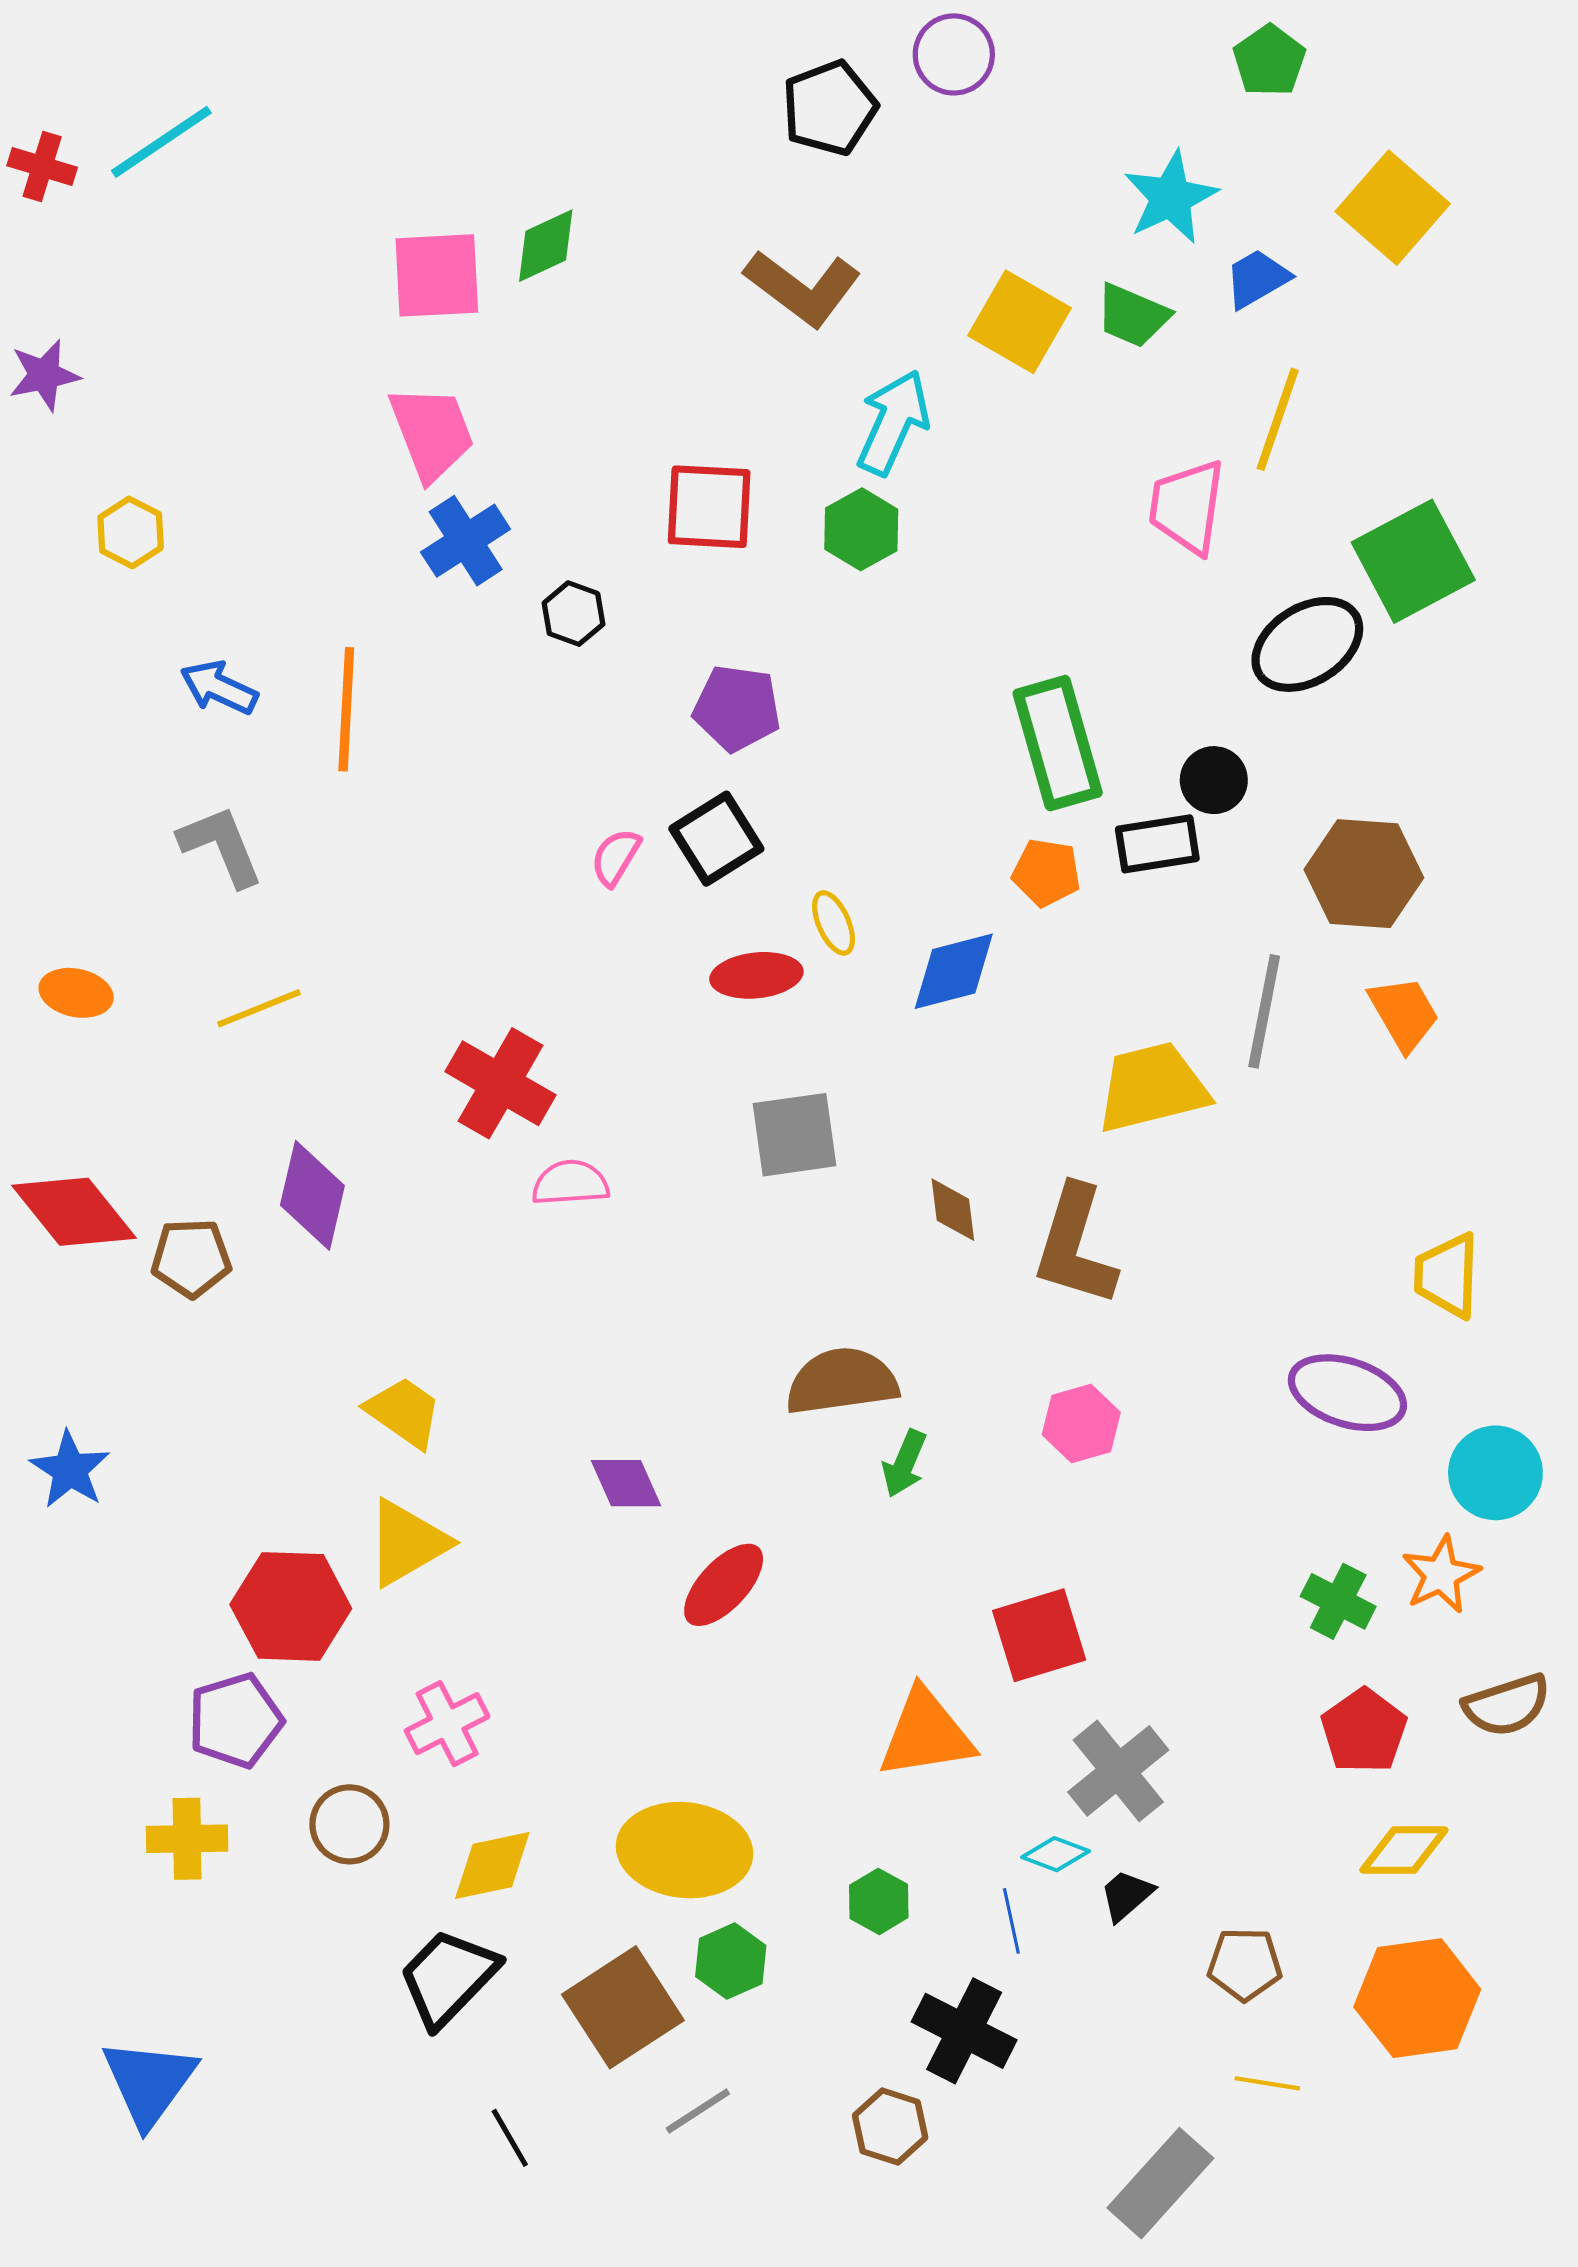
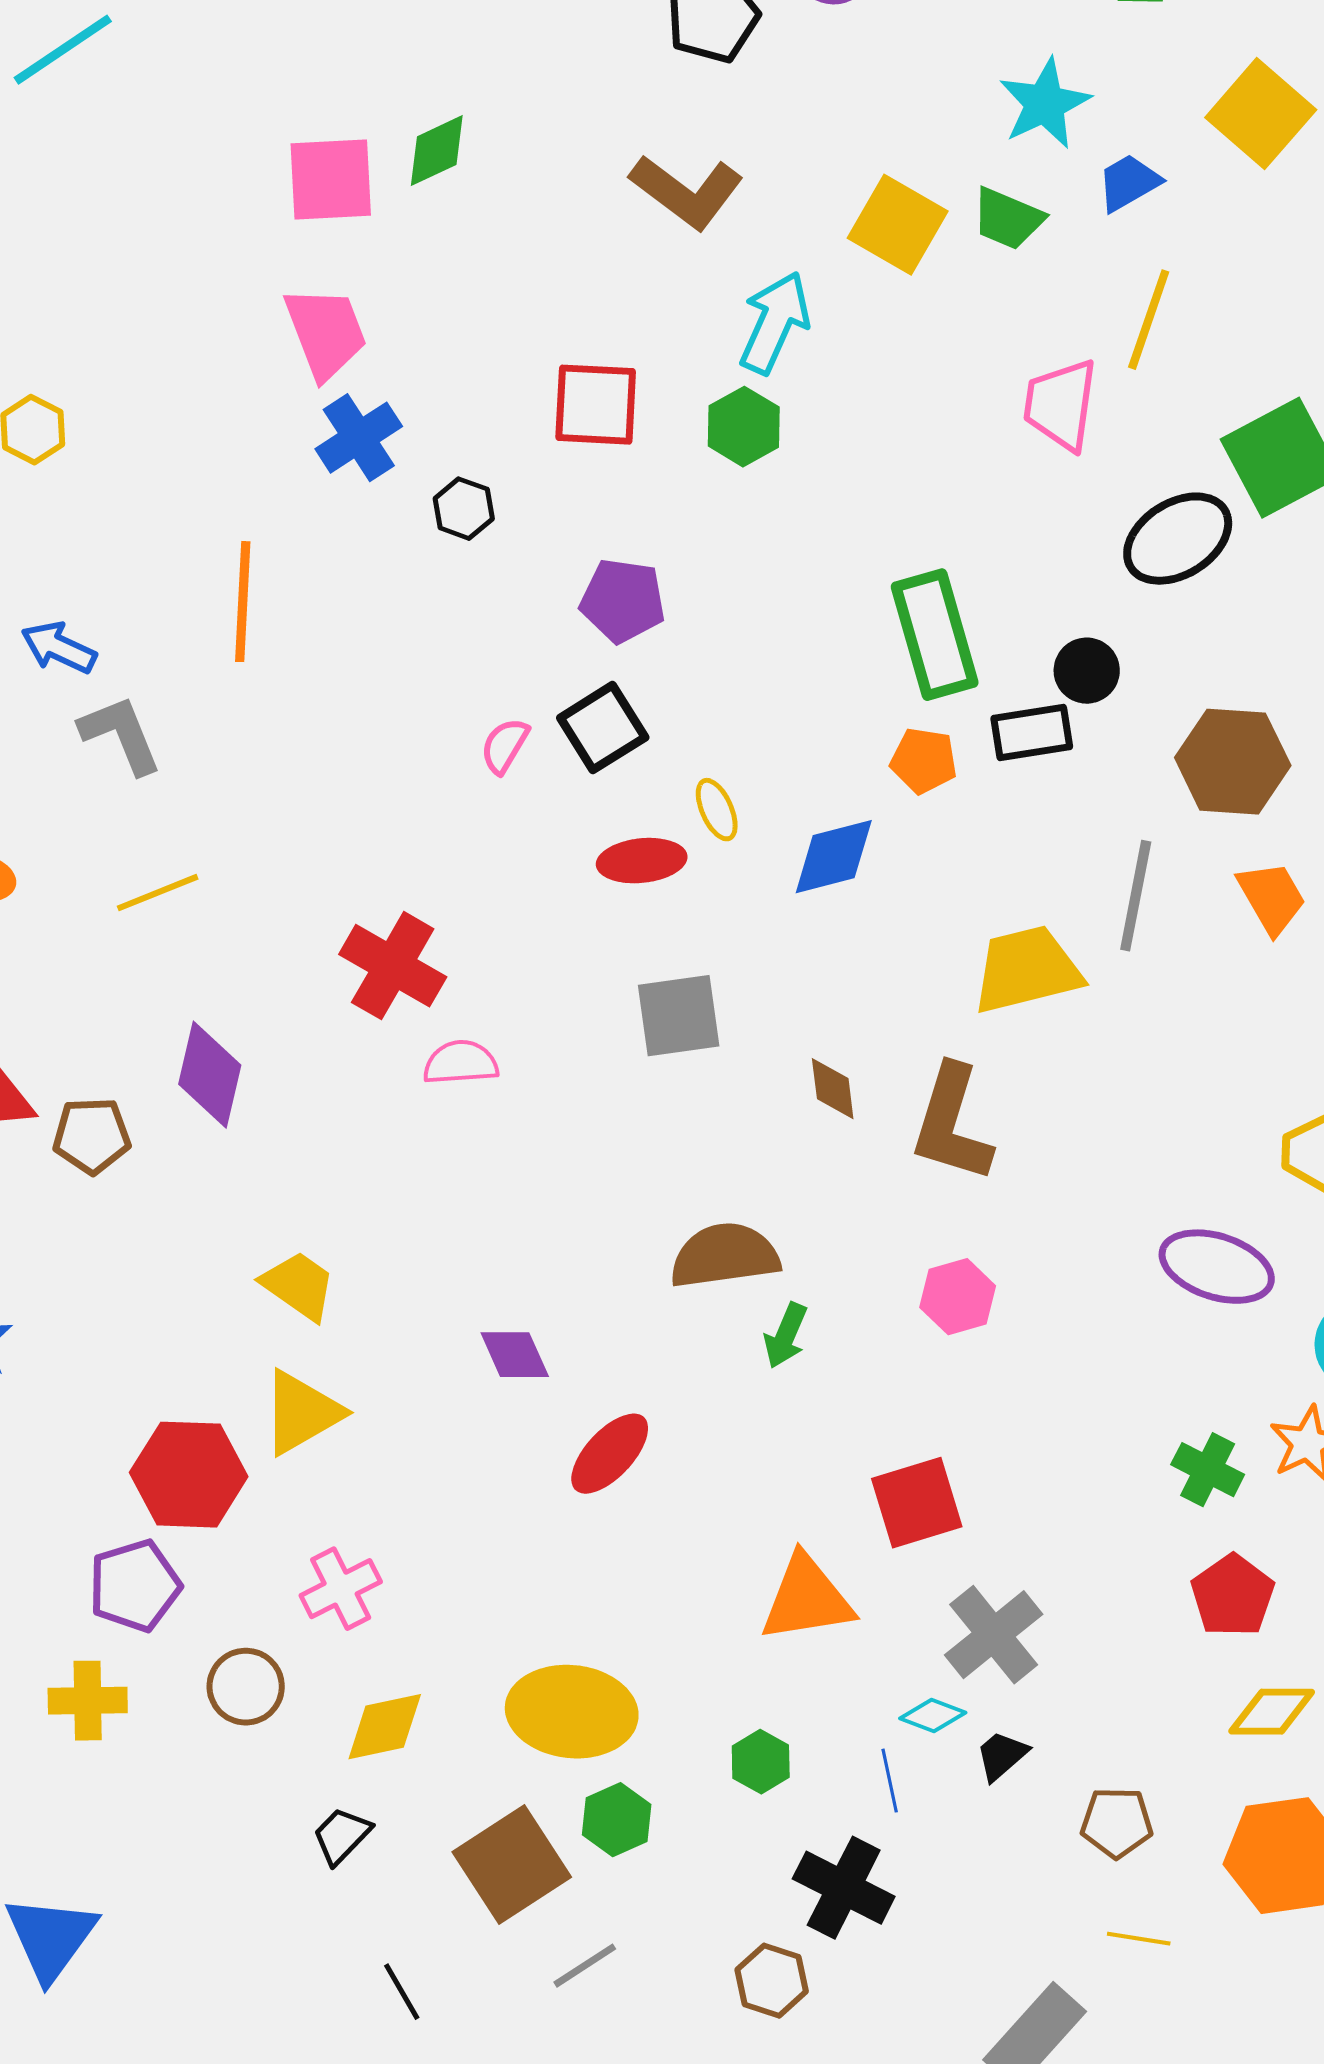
blue arrow: (219, 688) -> (59, 648), moved
black trapezoid: (448, 1977) -> (342, 1836), size x0.6

